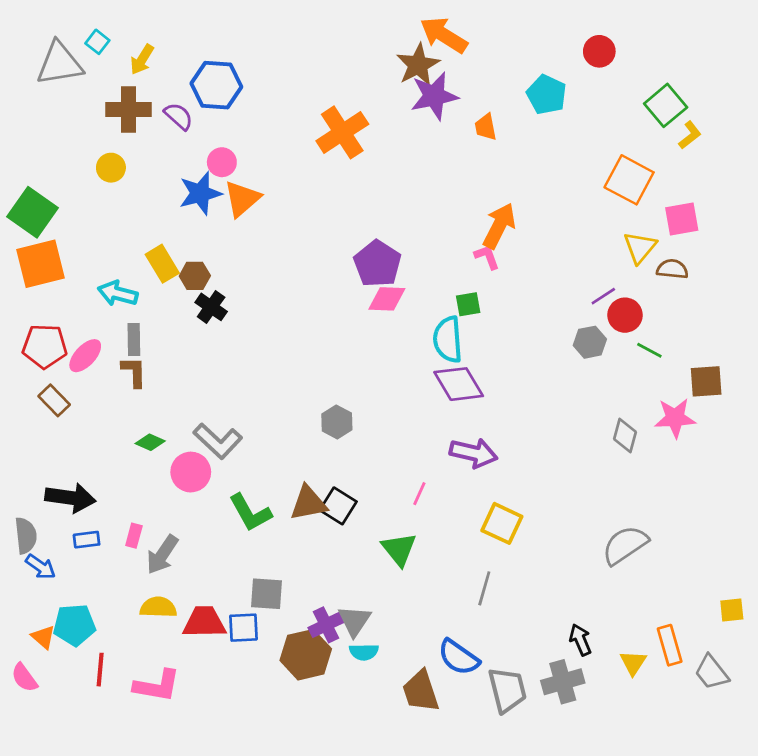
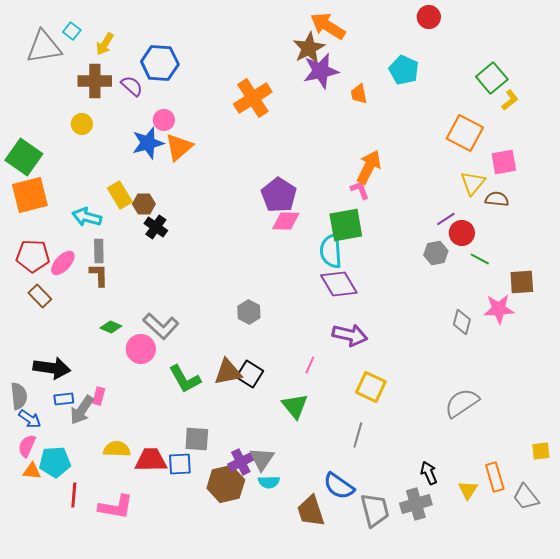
red circle: (599, 51) -> (429, 17), moved
green square: (468, 304) -> (346, 225), size x1.8
gray arrow: (162, 555) -> (82, 410), moved
orange triangle: (43, 637) -> (32, 471), turned -36
pink semicircle: (24, 678) -> (27, 446), moved, turned 60

